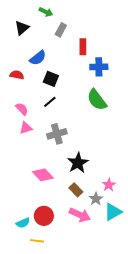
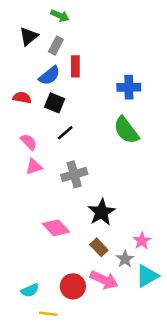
gray rectangle: (61, 30) -> (56, 46), moved
red rectangle: (83, 47) -> (75, 66), moved
black square: (51, 79) -> (55, 103), moved
red circle: (44, 216) -> (73, 286), moved

